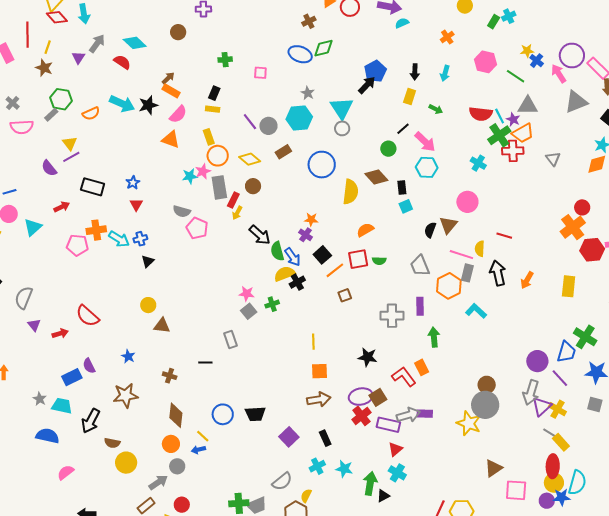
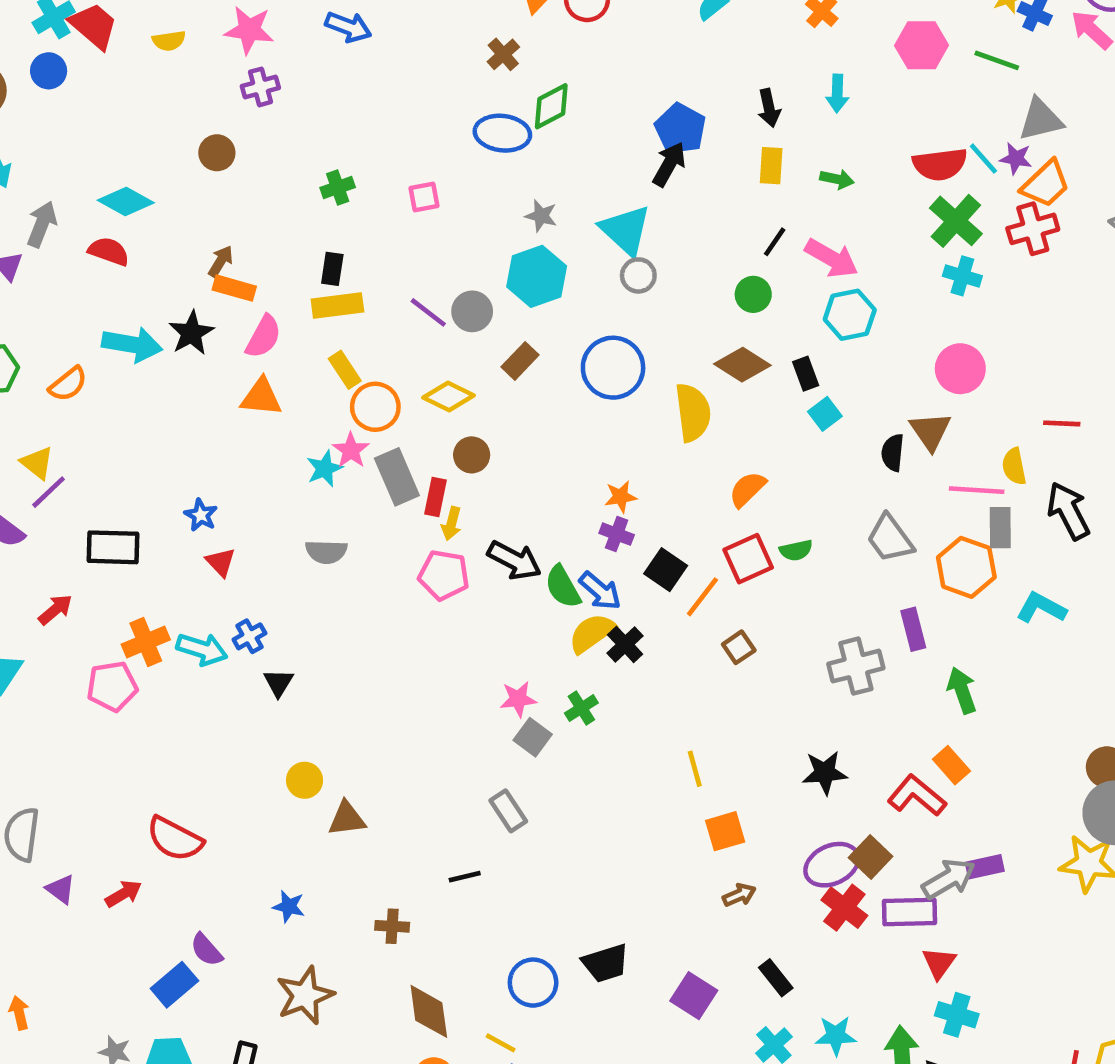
yellow rectangle: (213, 109) -> (337, 306), size x1.5
green cross: (499, 135) -> (956, 221), moved
pink pentagon: (197, 228) -> (444, 575), moved
brown arrow: (319, 399) -> (739, 895), size x0.6

